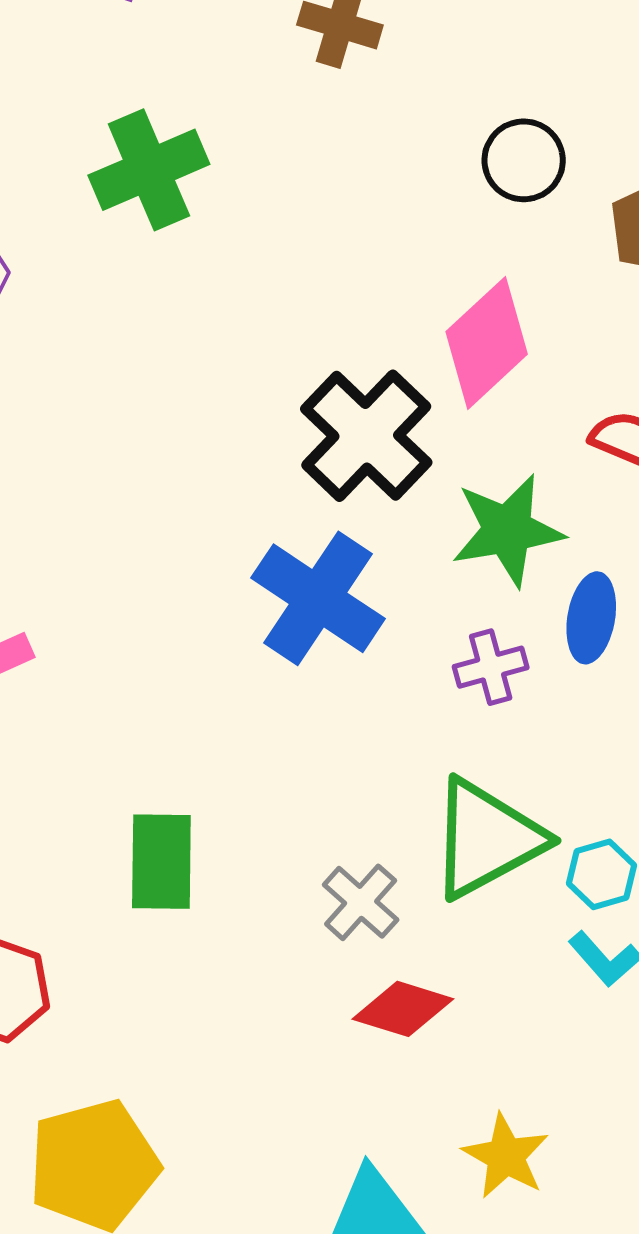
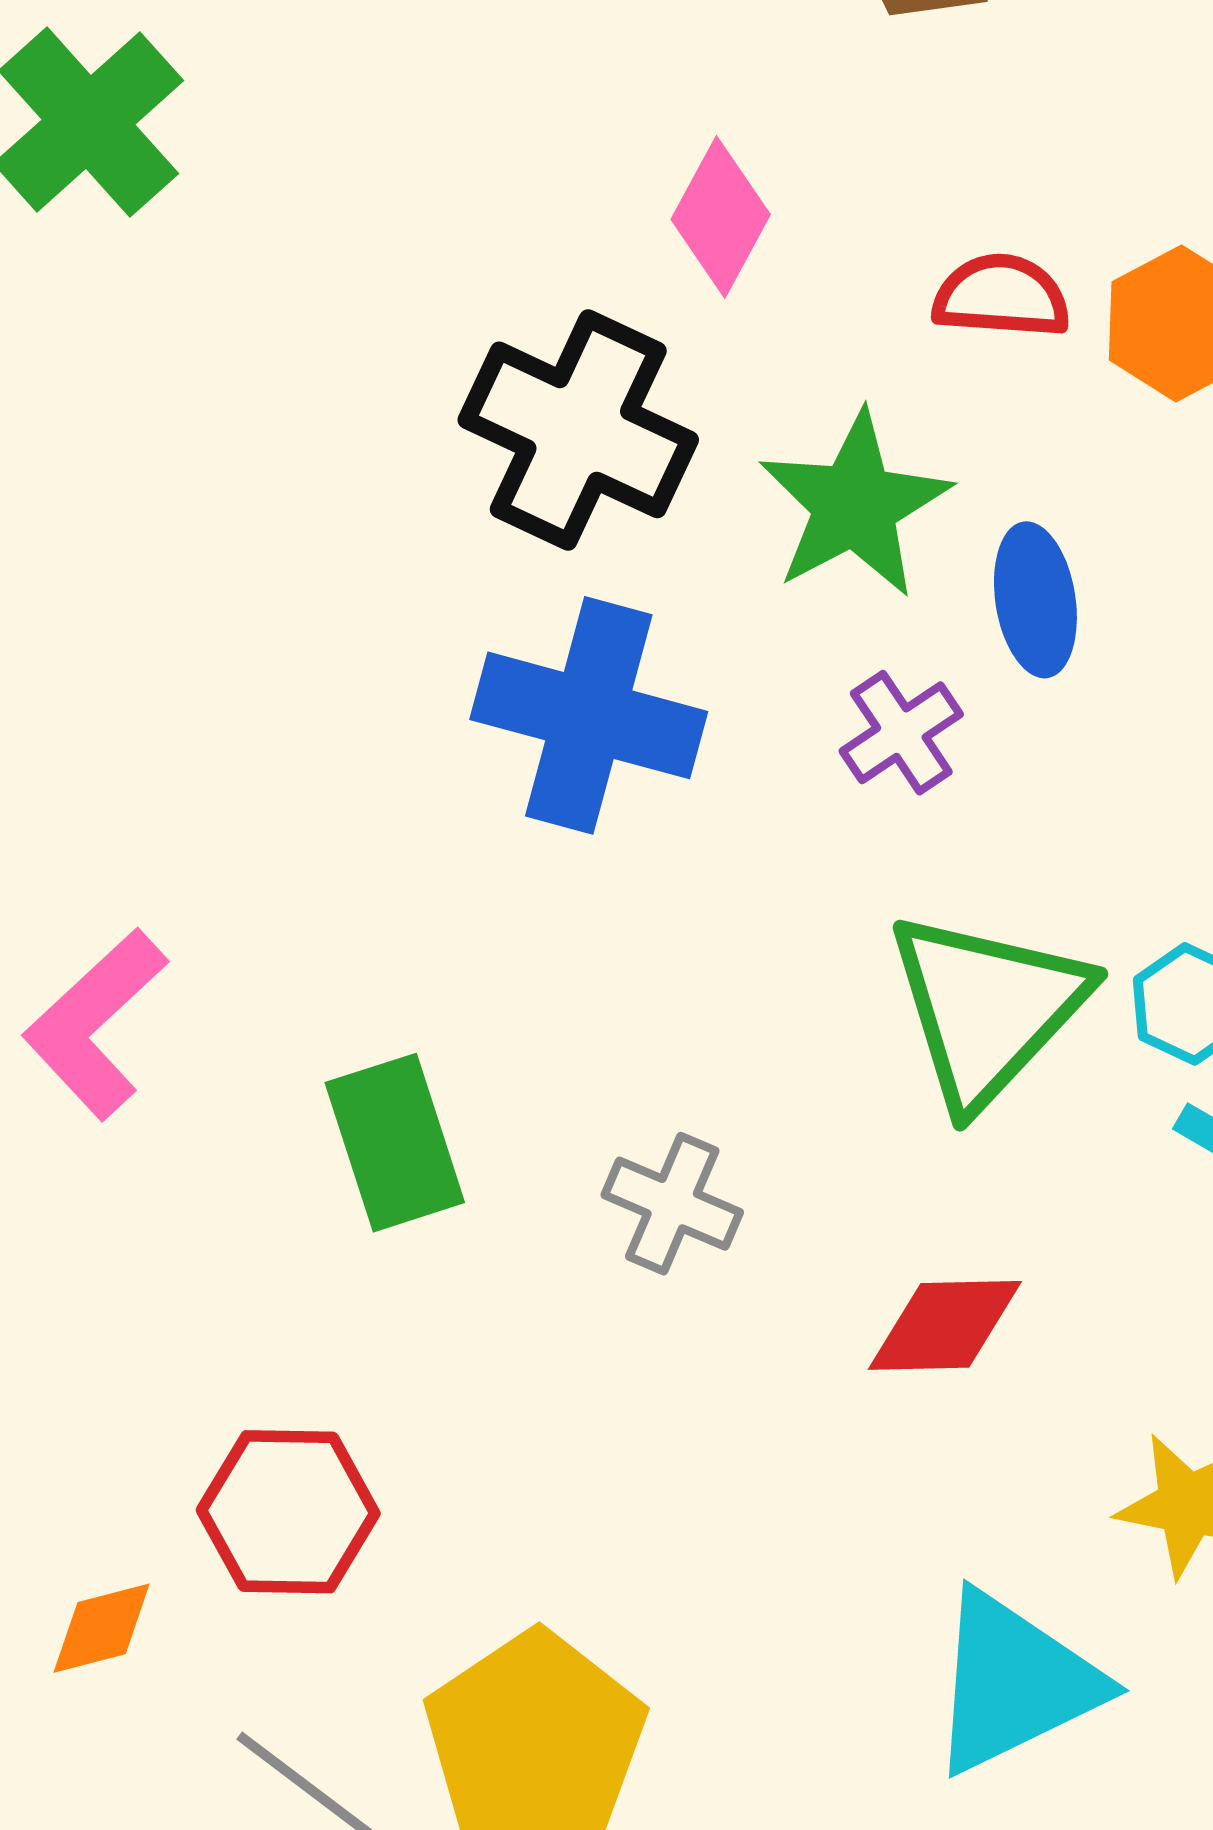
pink diamond: (487, 343) -> (721, 217), size x0.7
green rectangle: (161, 862) -> (395, 1143), moved
gray cross: (361, 902) -> (672, 1204), moved

